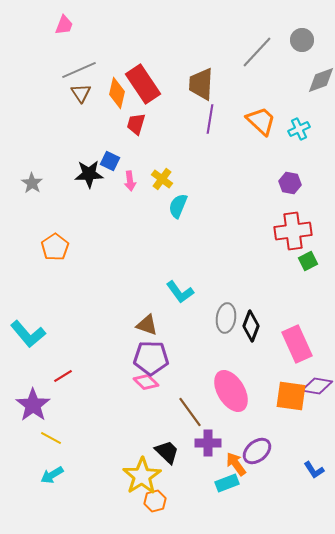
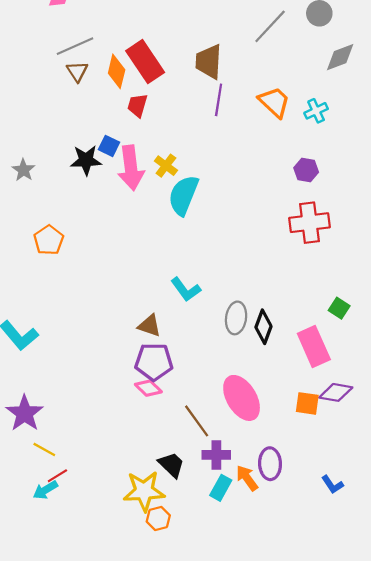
pink arrow: (130, 181) -> (131, 168), size x2.0
cyan semicircle: (178, 206) -> (183, 195), size x1.5
green square: (308, 261) -> (339, 308), moved, turned -30
red line: (63, 376) -> (57, 476), moved
orange square: (291, 396) -> (307, 403), size x0.7
purple ellipse: (257, 451) -> (270, 464), turned -52
yellow star: (142, 476) -> (144, 491), turned 30
cyan rectangle: (227, 483) -> (221, 488), moved, turned -40

